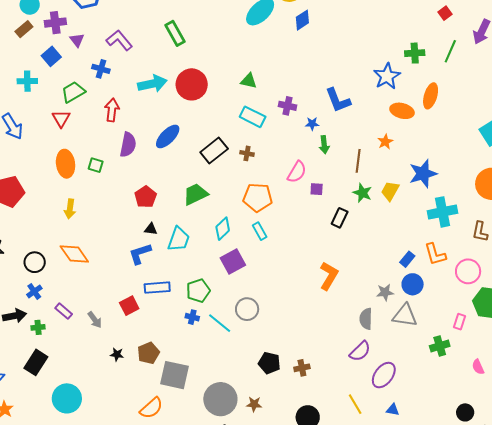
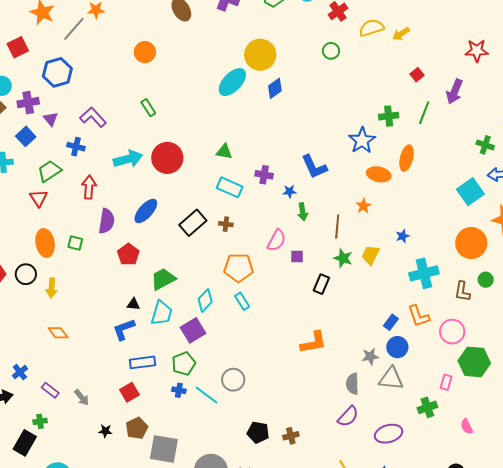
green rectangle: (175, 33) -> (148, 108), size x0.7
blue star: (423, 174) -> (403, 236), size x0.5
green trapezoid: (195, 194) -> (163, 279), moved
red pentagon: (145, 197) -> (128, 254), moved
orange diamond: (74, 254) -> (58, 333), size x0.7
purple square: (233, 261) -> (193, 330), moved
black circle: (35, 262) -> (26, 274), moved
orange L-shape: (329, 276) -> (313, 343), turned 52
red square: (129, 306) -> (129, 392), moved
green cross: (38, 327) -> (40, 421), moved
purple ellipse: (384, 375) -> (389, 434), moved, turned 40

